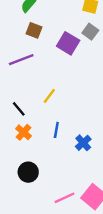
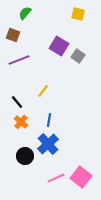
brown square: (34, 30) -> (13, 35), moved
gray square: (90, 32) -> (78, 56), moved
blue cross: (83, 143) -> (48, 144), moved, size x1.5

